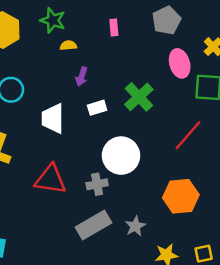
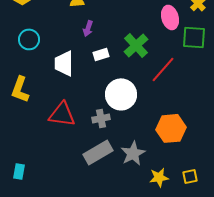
red line: (188, 135) -> (163, 69), moved
gray star: (135, 226) -> (133, 153), size x1.4

